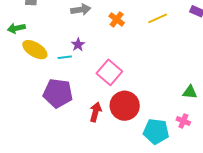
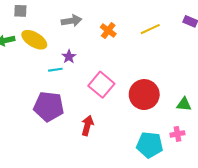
yellow ellipse: (35, 50) -> (34, 40), moved
red circle: (125, 106) -> (144, 95), moved
pink cross: (183, 121) -> (177, 134), turned -32

